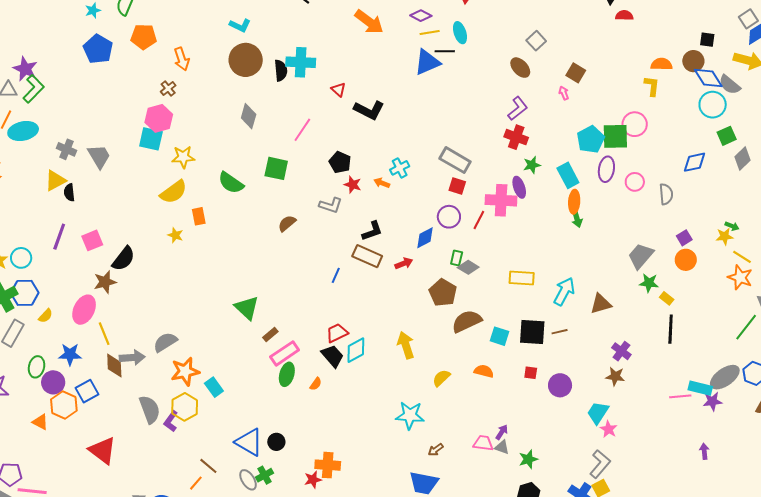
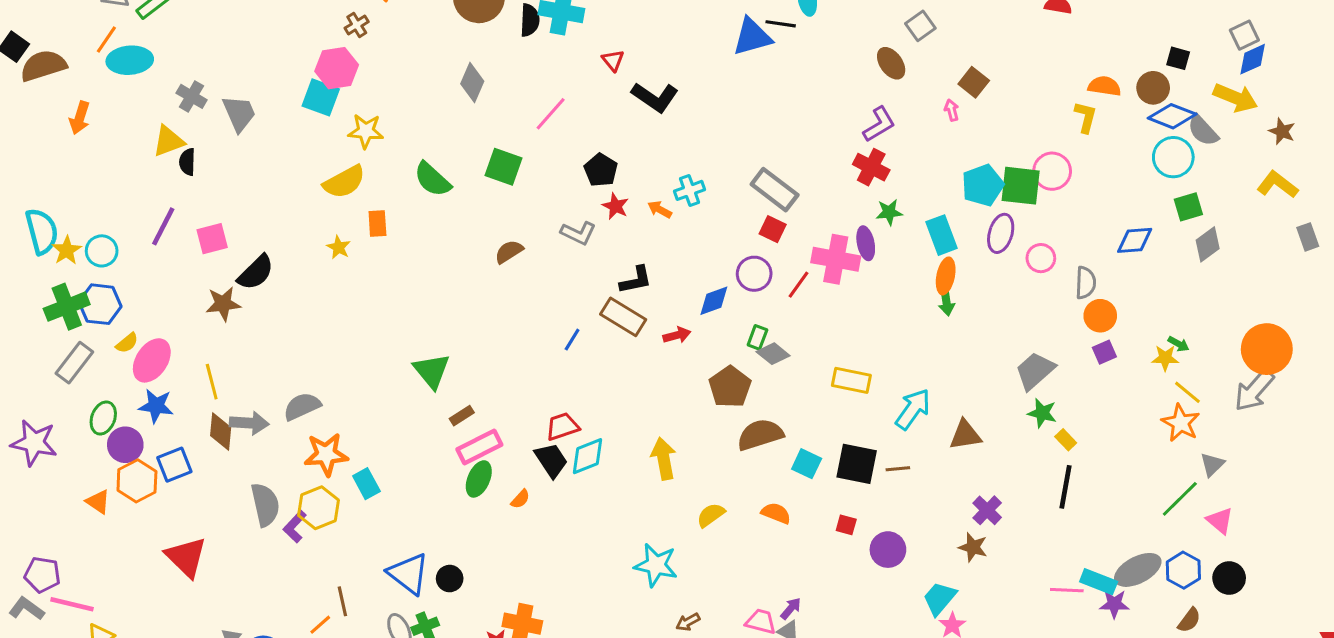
blue diamond: (708, 78) -> (1172, 116), turned -44
orange circle: (686, 260) -> (1100, 316), moved
pink ellipse: (84, 310) -> (152, 360), moved
brown line: (208, 466) -> (342, 601), turned 30

